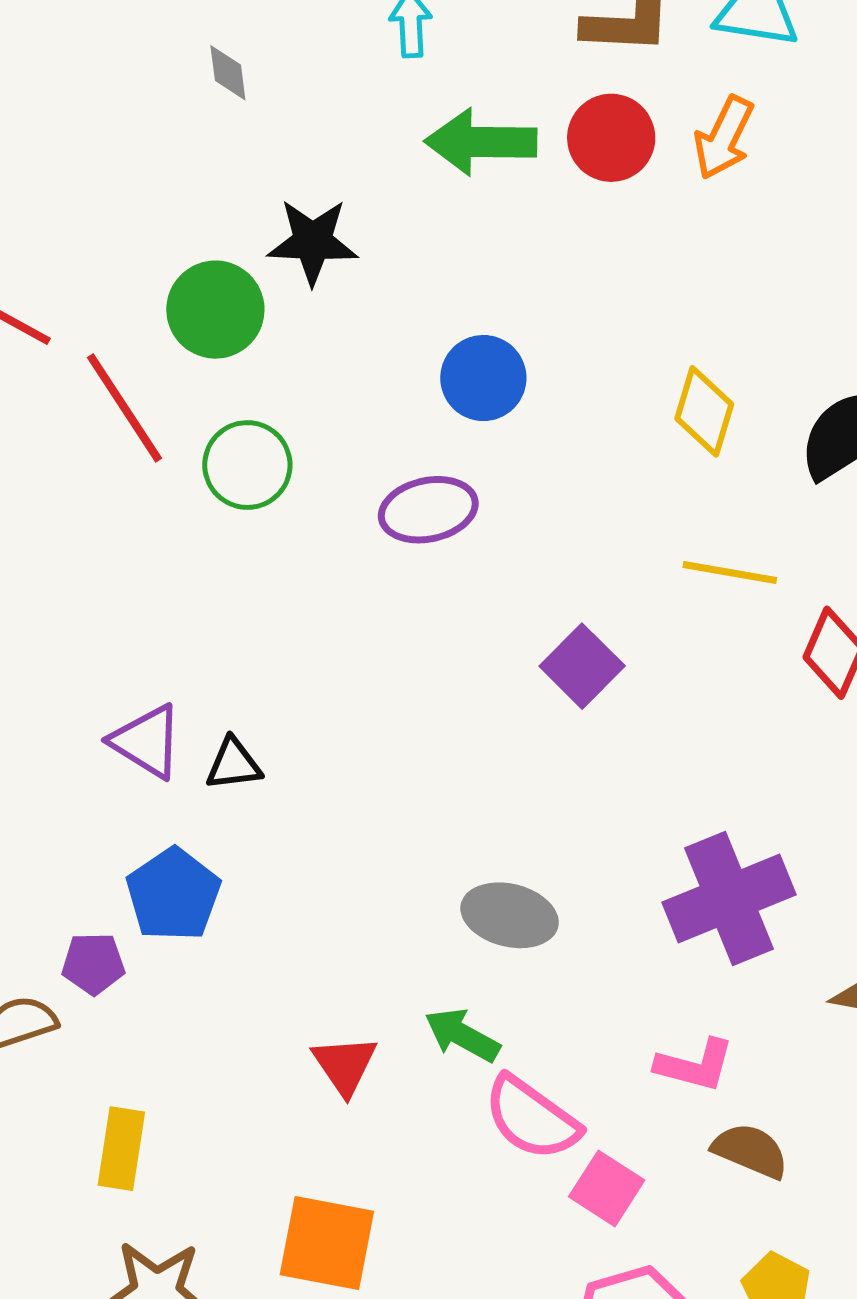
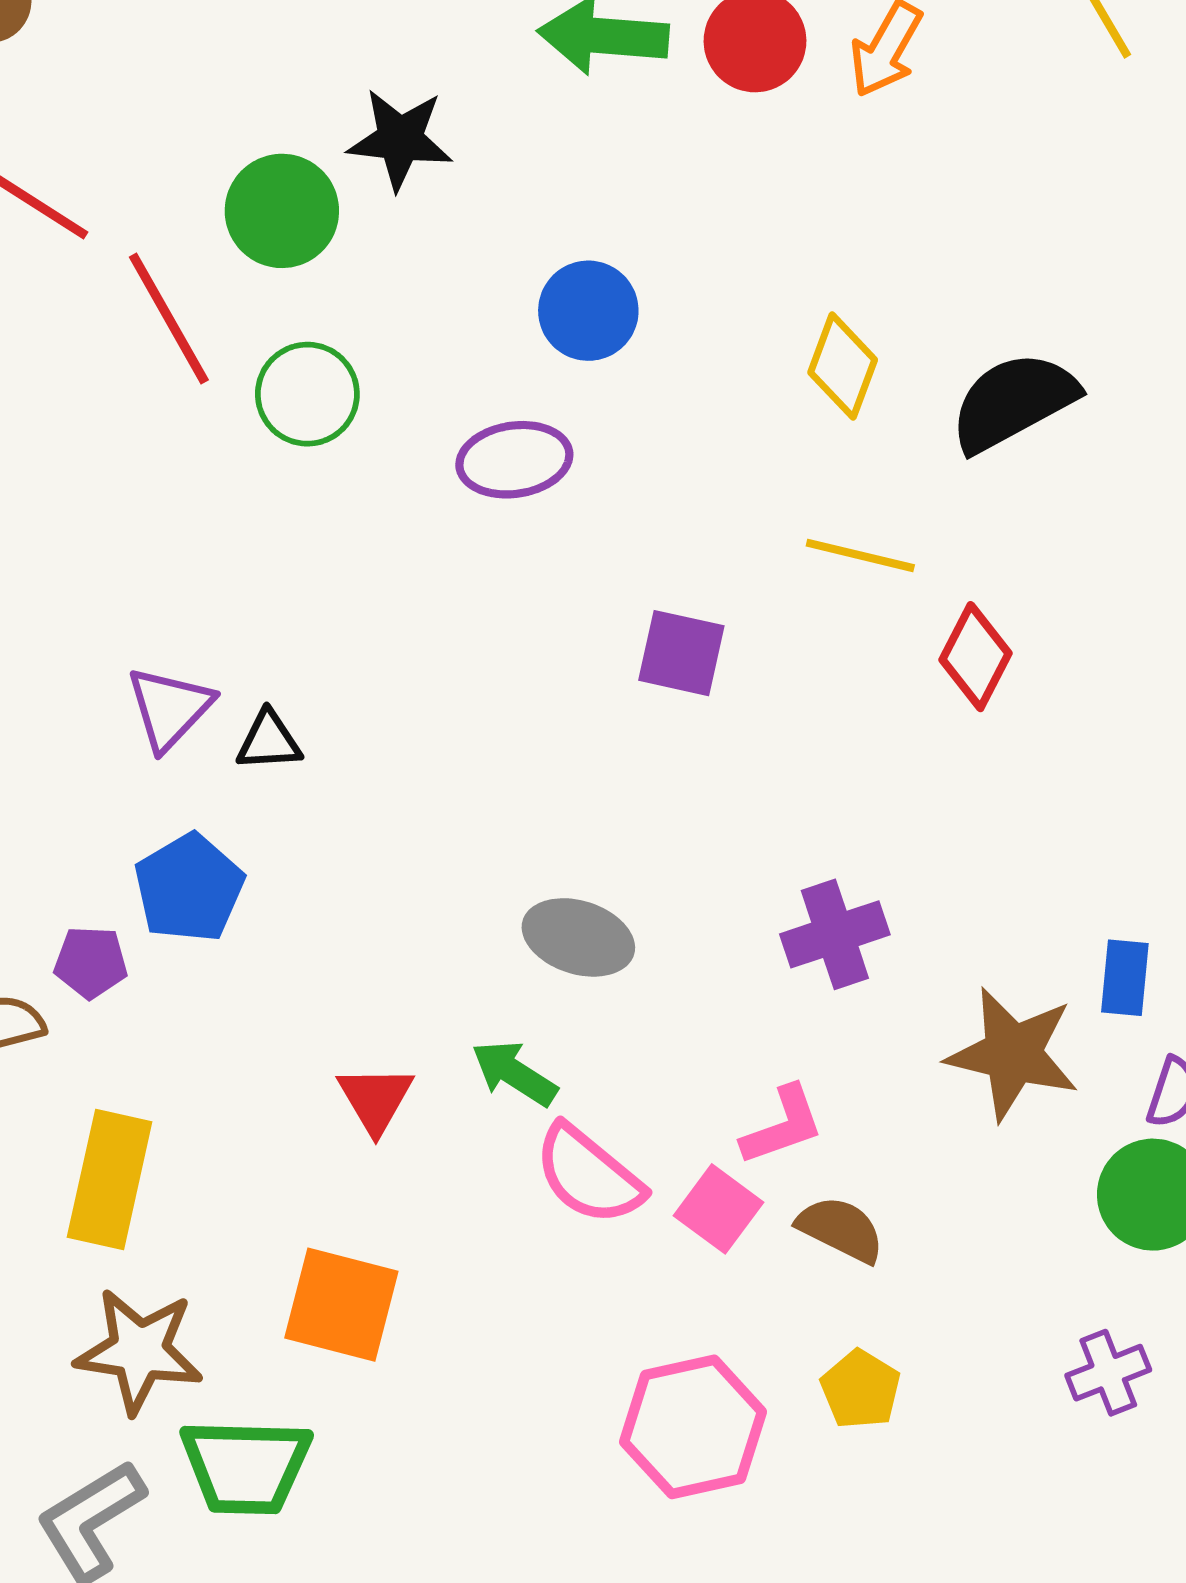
purple square: (582, 666) -> (681, 653), turned -36
purple triangle: (147, 741) -> (169, 708), turned 38
purple cross: (729, 899) -> (835, 934), size x0.7
pink L-shape: (695, 1065) -> (783, 1126), turned -38
yellow rectangle: (121, 1149) -> (110, 1180), size x1.4
pink square: (607, 1188) -> (719, 1209), moved

